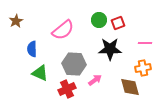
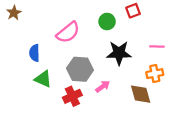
brown star: (16, 21) -> (14, 13), moved
red square: (118, 23) -> (133, 11), moved

